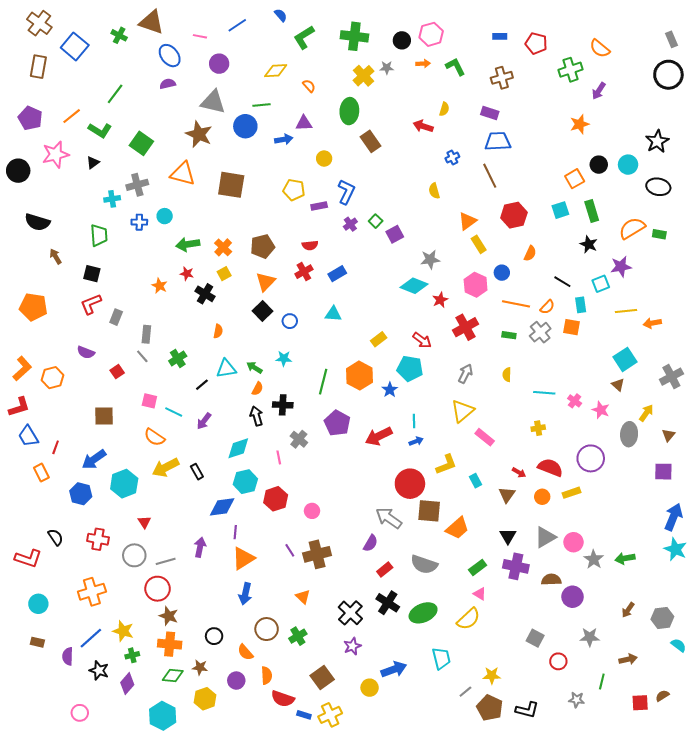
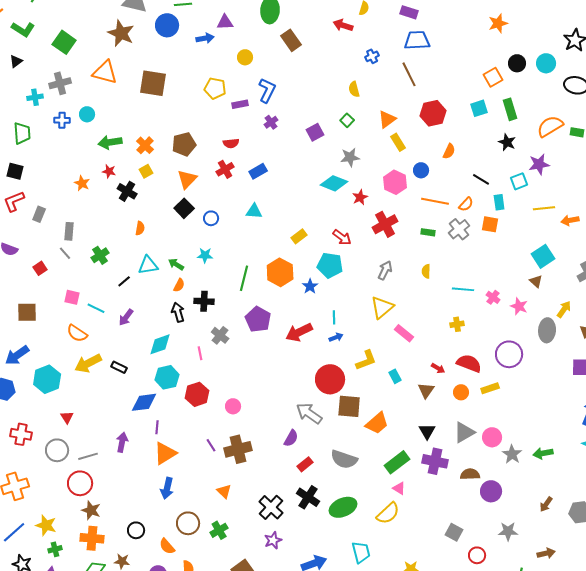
green square: (376, 221) -> (347, 120), moved
black rectangle: (197, 472) -> (119, 367), turned -35
green rectangle: (478, 567) -> (397, 462), size x1.4

